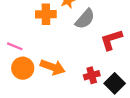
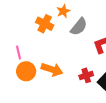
orange cross: (46, 14) -> (45, 24), turned 30
pink line: (15, 46) -> (19, 52), turned 56

